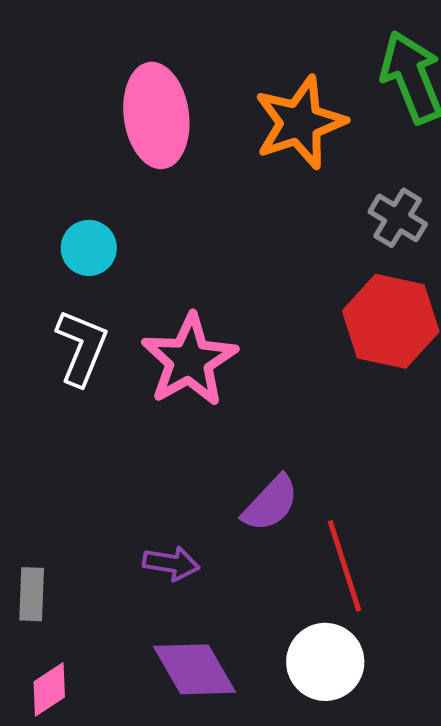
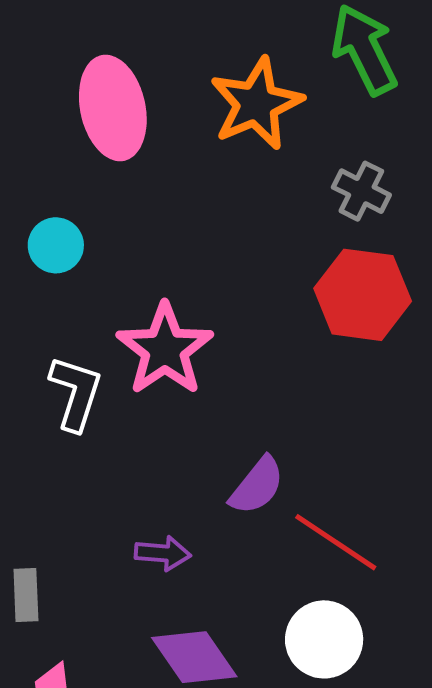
white L-shape: (82, 347) -> (76, 393), moved
red line: (345, 566) -> (336, 542), turned -34

